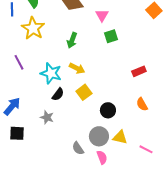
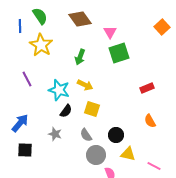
green square: (111, 36) -> (119, 53), size x1.5
yellow square: (84, 92) -> (92, 109), turned -35
black circle: (108, 110) -> (116, 135), moved
gray circle: (99, 136) -> (96, 155), moved
gray semicircle: (78, 148) -> (86, 135), moved

